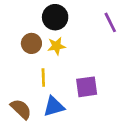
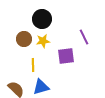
purple line: (110, 22) -> (84, 37), moved
purple square: (87, 87) -> (66, 56), moved

